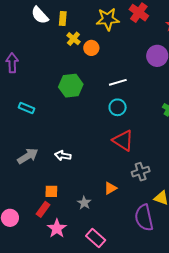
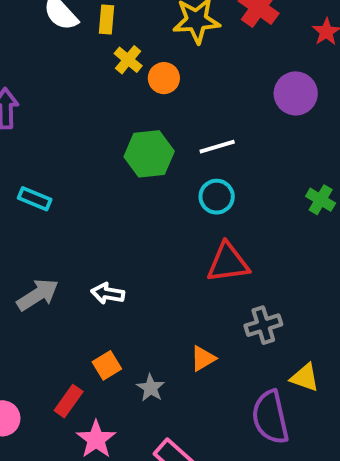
green hexagon: (71, 86) -> (149, 154), moved
red triangle: (123, 140) -> (228, 263), turned -40
orange square: (51, 191) -> (107, 365), moved, turned -32

